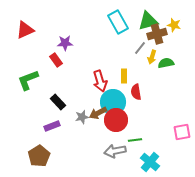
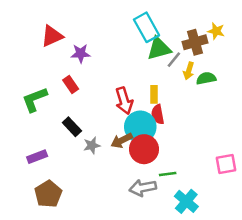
green triangle: (148, 21) -> (159, 48), moved
red triangle: (25, 30) -> (52, 36), moved
red rectangle: (56, 60) -> (71, 85), moved
red semicircle: (136, 92) -> (158, 114), moved
gray star: (82, 117) -> (92, 145), moved
purple rectangle: (52, 126) -> (37, 157), moved

